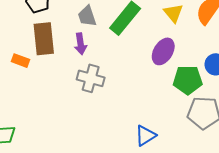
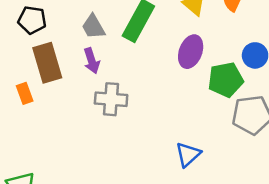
orange rectangle: (20, 61) -> (25, 93), turned 60

